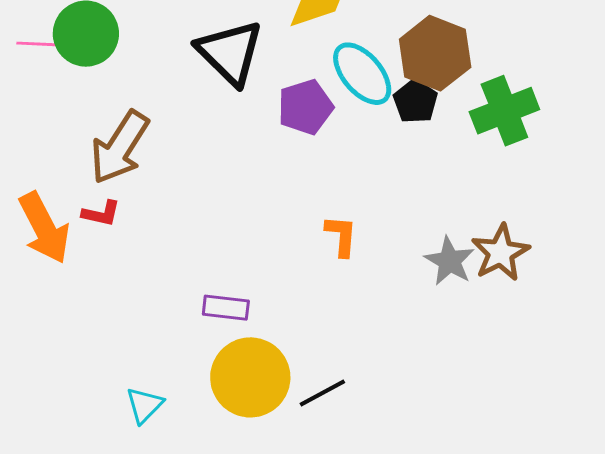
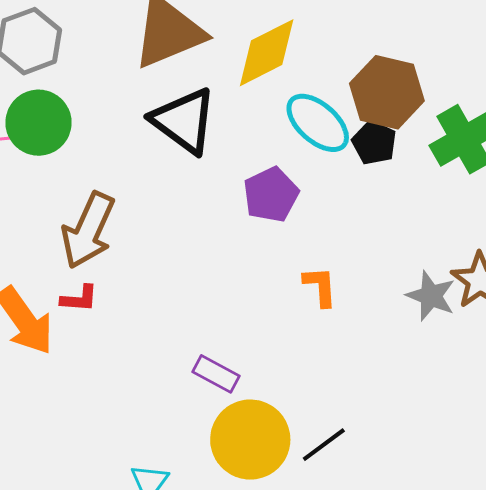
purple pentagon: (305, 107) -> (271, 195), moved
purple rectangle: (226, 308) -> (216, 374), turned 30

